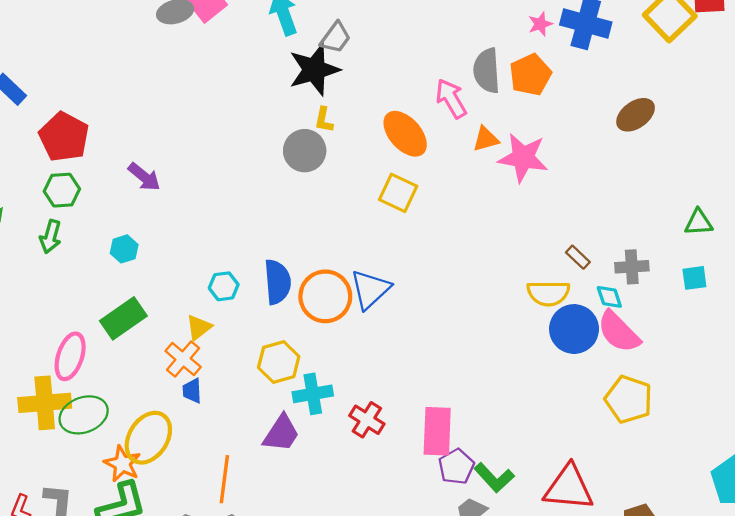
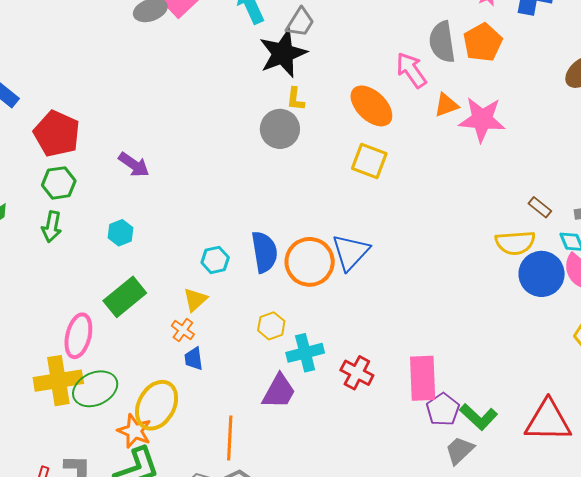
orange cross: (183, 359) -> (183, 330), size x0.7
yellow hexagon: (279, 362) -> (271, 326), size x0.7

